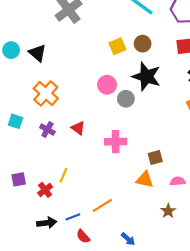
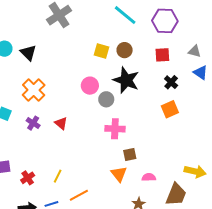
yellow square: (117, 46) -> (101, 51), turned 35
pink cross: (116, 142) -> (115, 129), moved
yellow line: (63, 175) -> (58, 176), moved
orange triangle: (145, 180) -> (119, 174), turned 36

